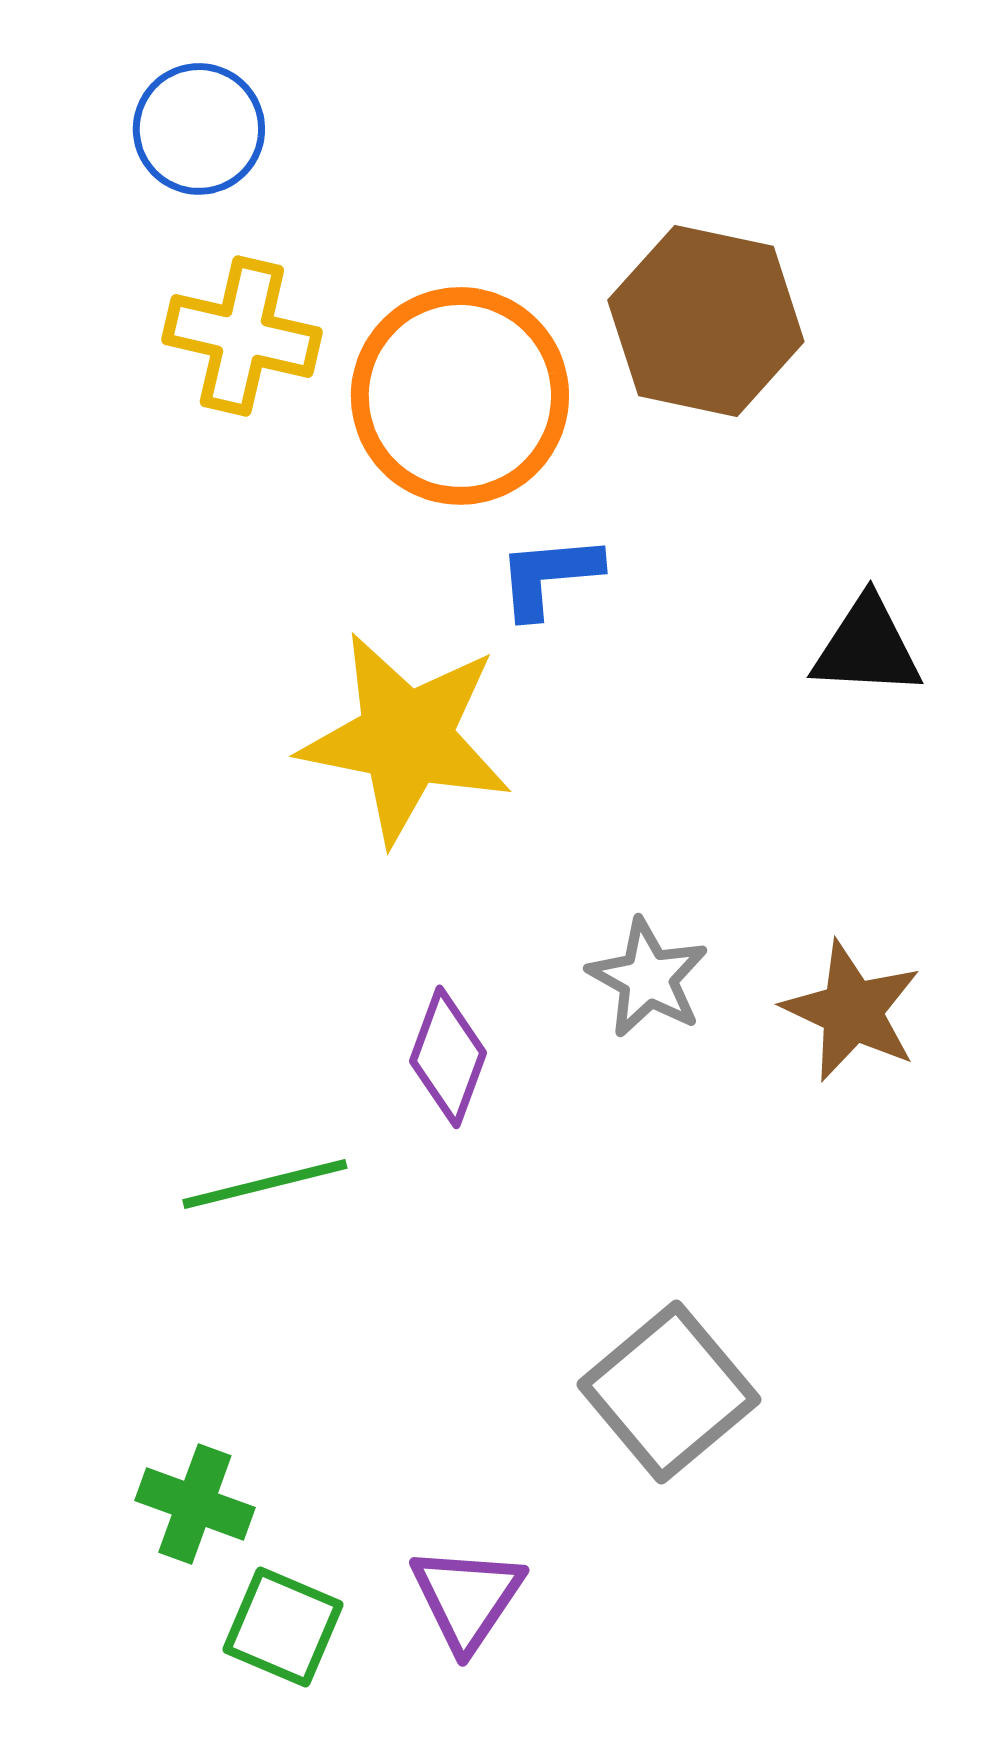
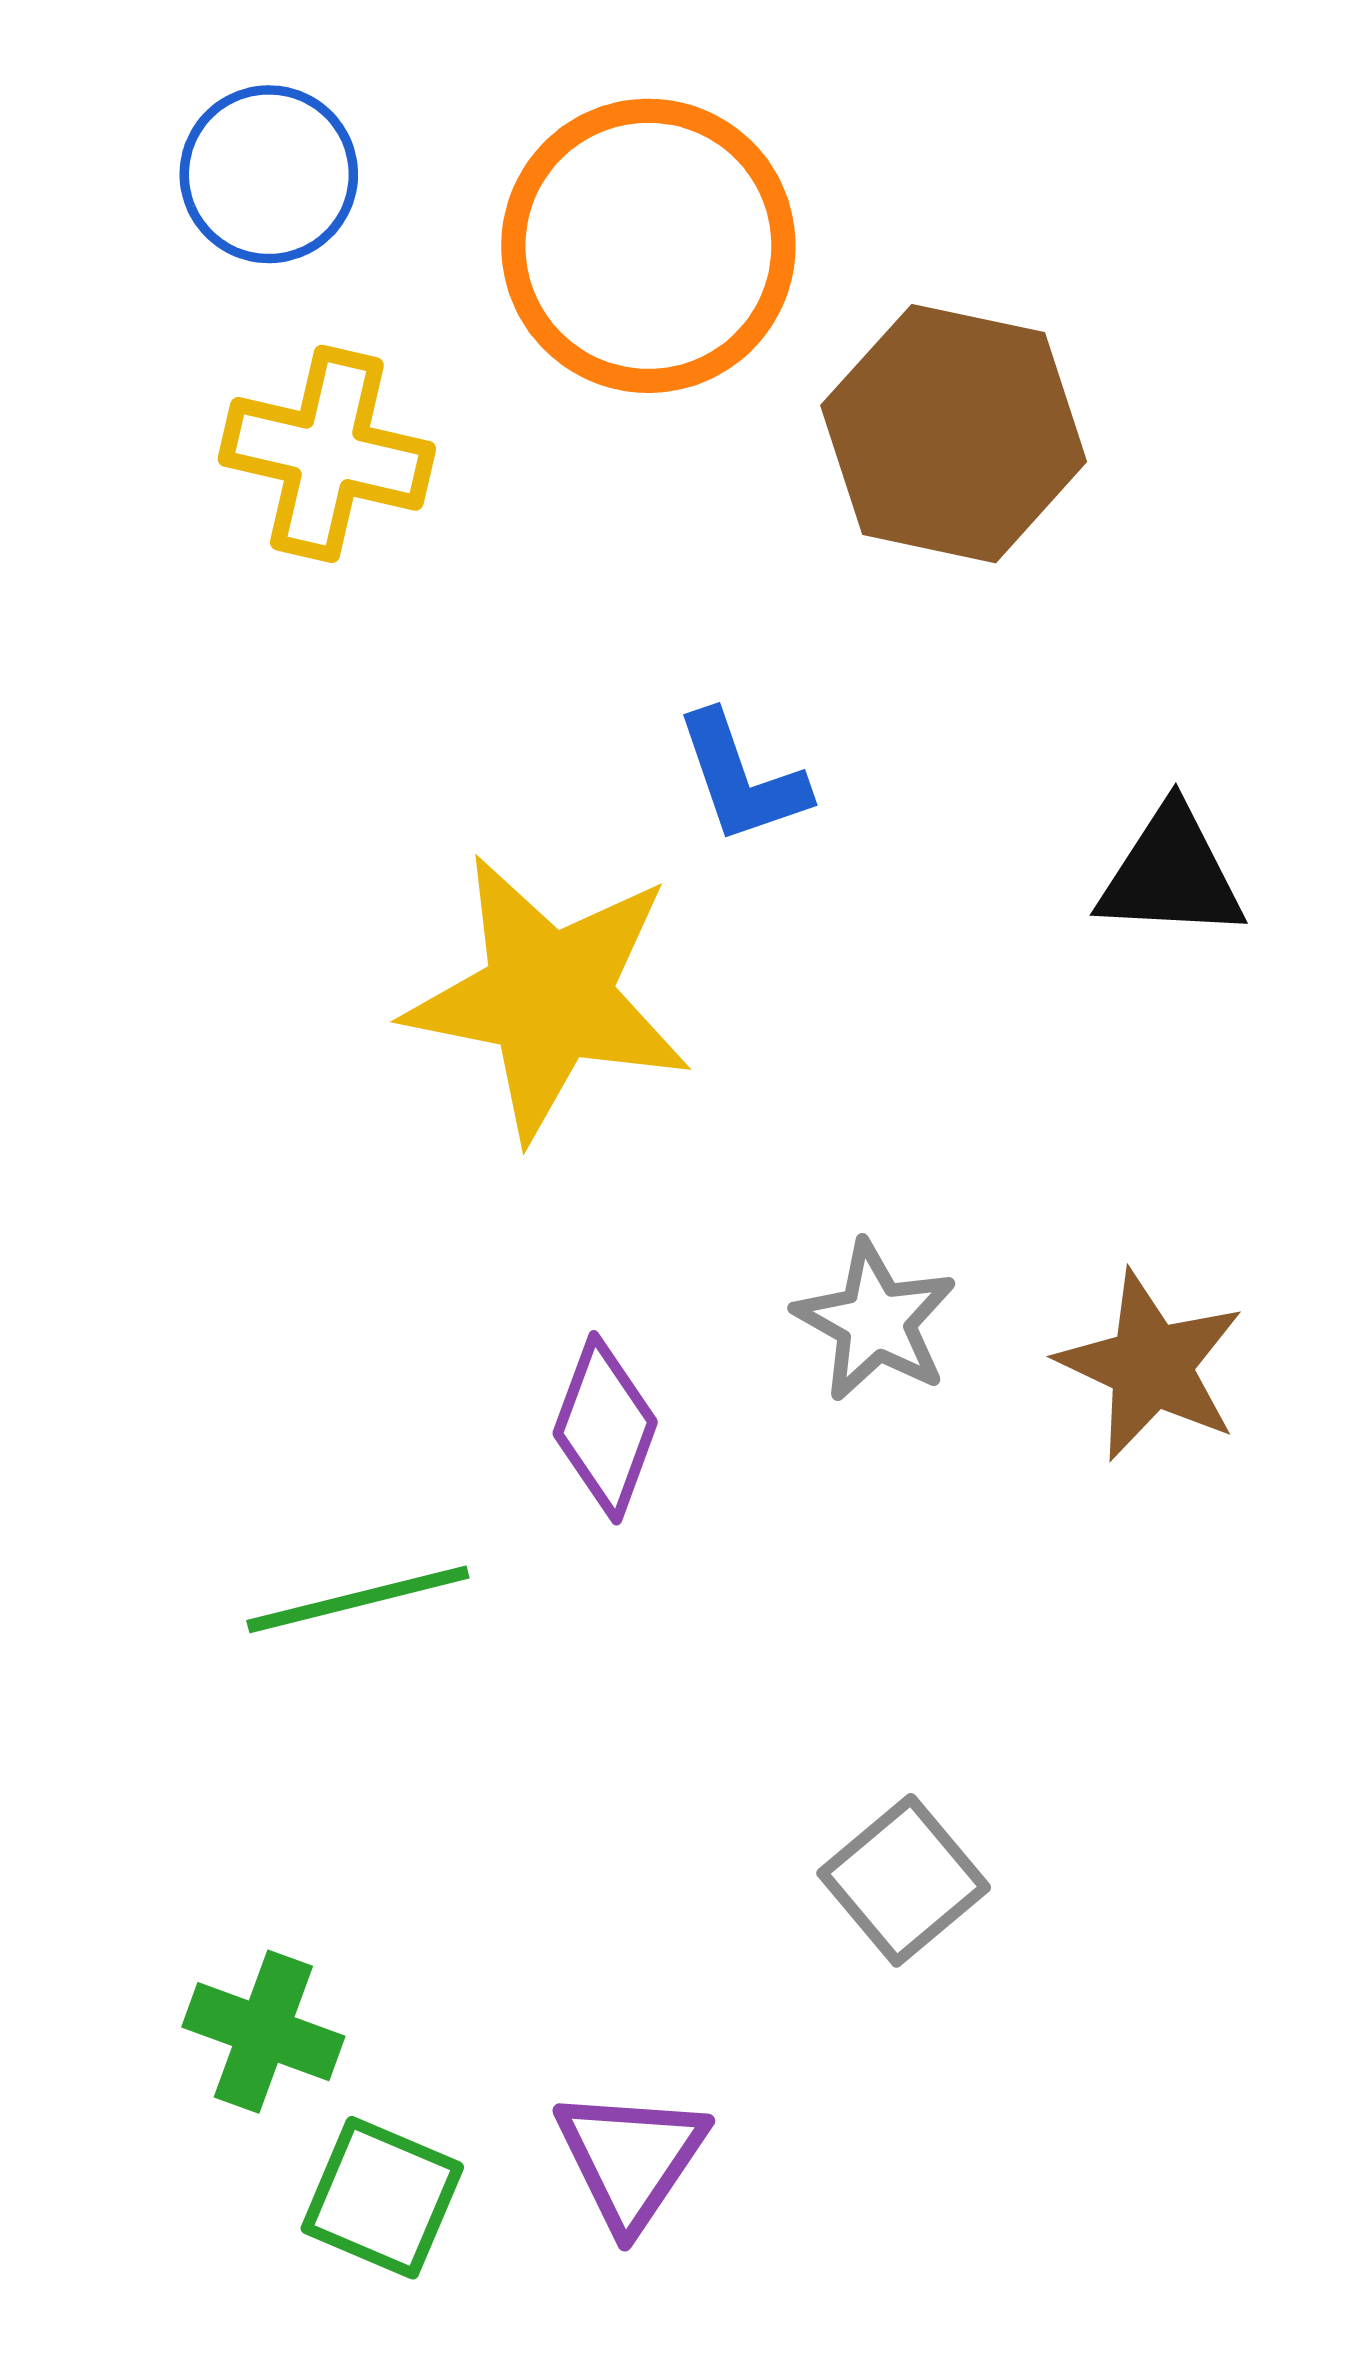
orange circle: (460, 396) -> (648, 246), moved
blue L-shape: (549, 576) -> (742, 778), turned -104
gray square: (669, 1392) -> (904, 1880), size x0.7

